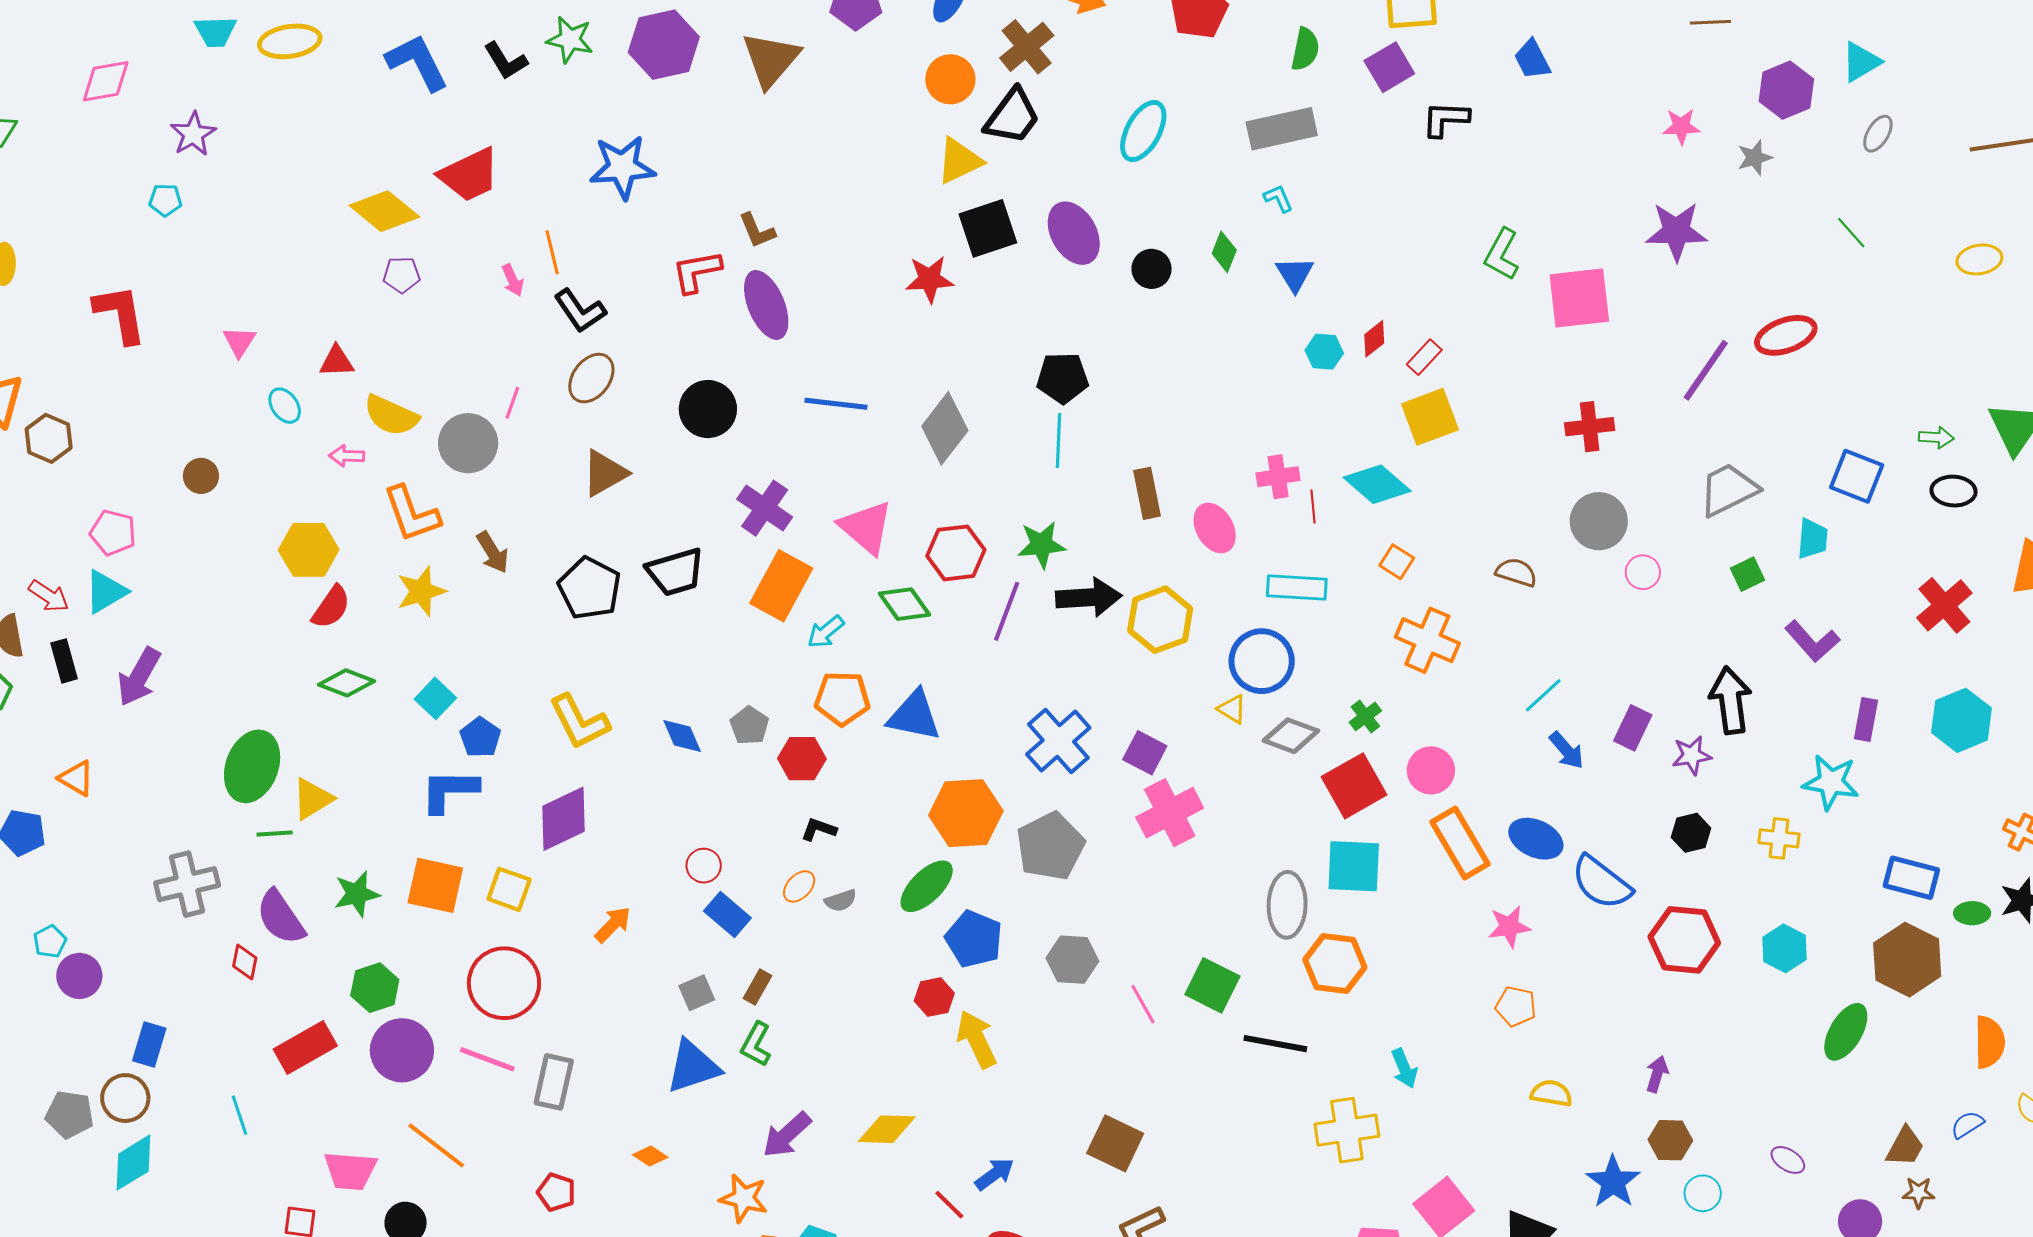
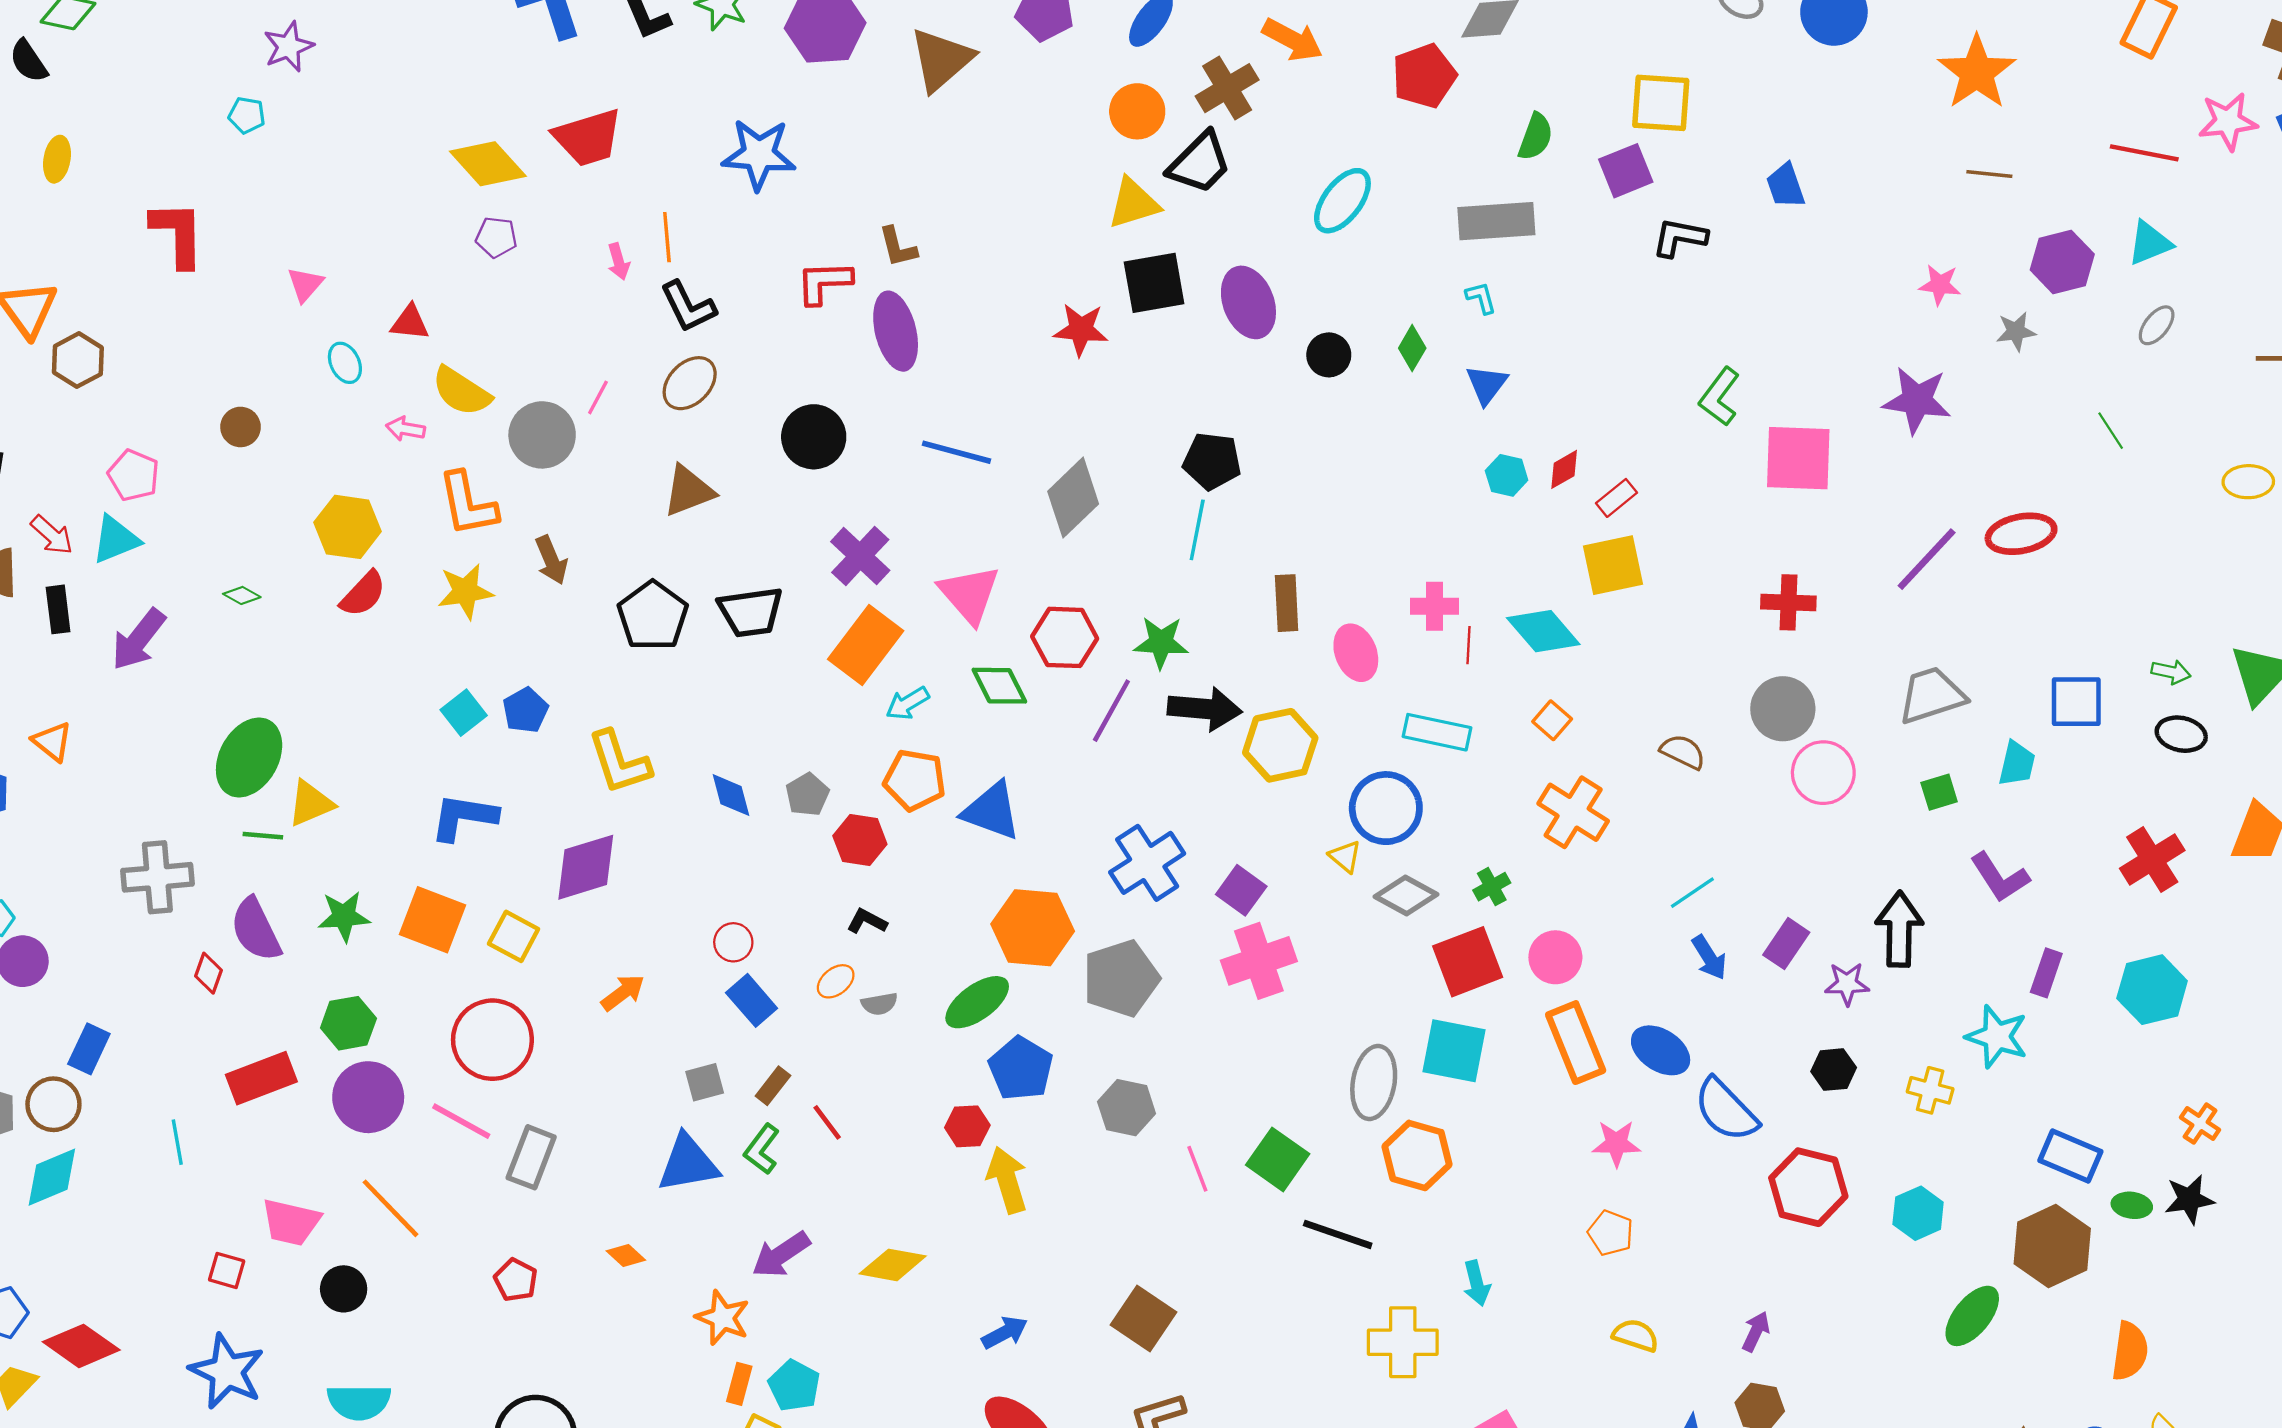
blue square: (1857, 476) -> (2076, 702), turned -30
pink circle: (1643, 572) -> (1823, 773), size x1.6
green diamond: (346, 683) -> (242, 595), moved, size x0.6
blue pentagon: (480, 737) -> (525, 710), moved
red line: (949, 1205) -> (827, 1122), moved

